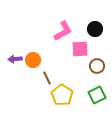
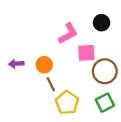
black circle: (95, 29) -> (102, 23), moved
orange circle: (33, 60) -> (44, 65), moved
brown circle: (97, 66) -> (105, 71), size x1.5

